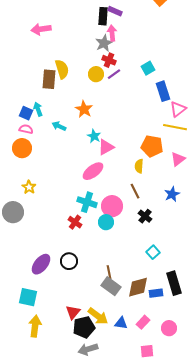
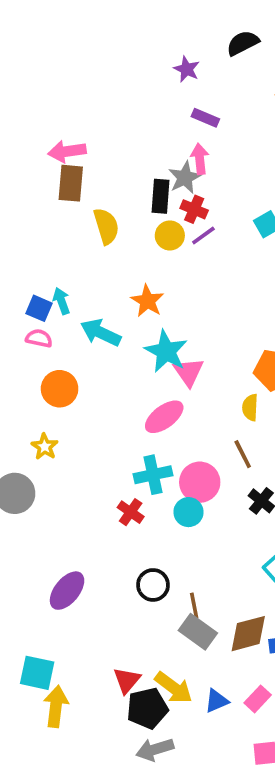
black rectangle: (103, 16) -> (160, 196), moved
brown rectangle: (49, 79) -> (71, 183), moved
cyan arrow: (59, 126) -> (101, 333), size x1.5
cyan star: (94, 136) -> (166, 351), size x1.6
pink triangle: (106, 147) -> (189, 372), turned -36
orange circle: (22, 148) -> (60, 389), moved
cyan cross: (87, 202) -> (153, 475), turned -30
black circle: (69, 261) -> (153, 585), moved
cyan square: (28, 297) -> (37, 673), moved
blue triangle: (121, 323) -> (217, 701), turned -32

